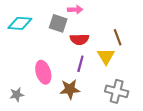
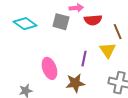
cyan diamond: (20, 23) -> (25, 24), turned 35
red semicircle: (79, 39) -> (93, 20), moved

